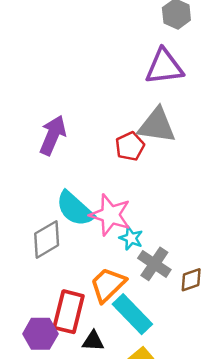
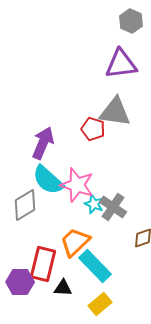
purple arrow: (53, 135) -> (43, 143), moved
red pentagon: (130, 146) -> (93, 129), turned -30
gray cross: (154, 264) -> (113, 207), moved

